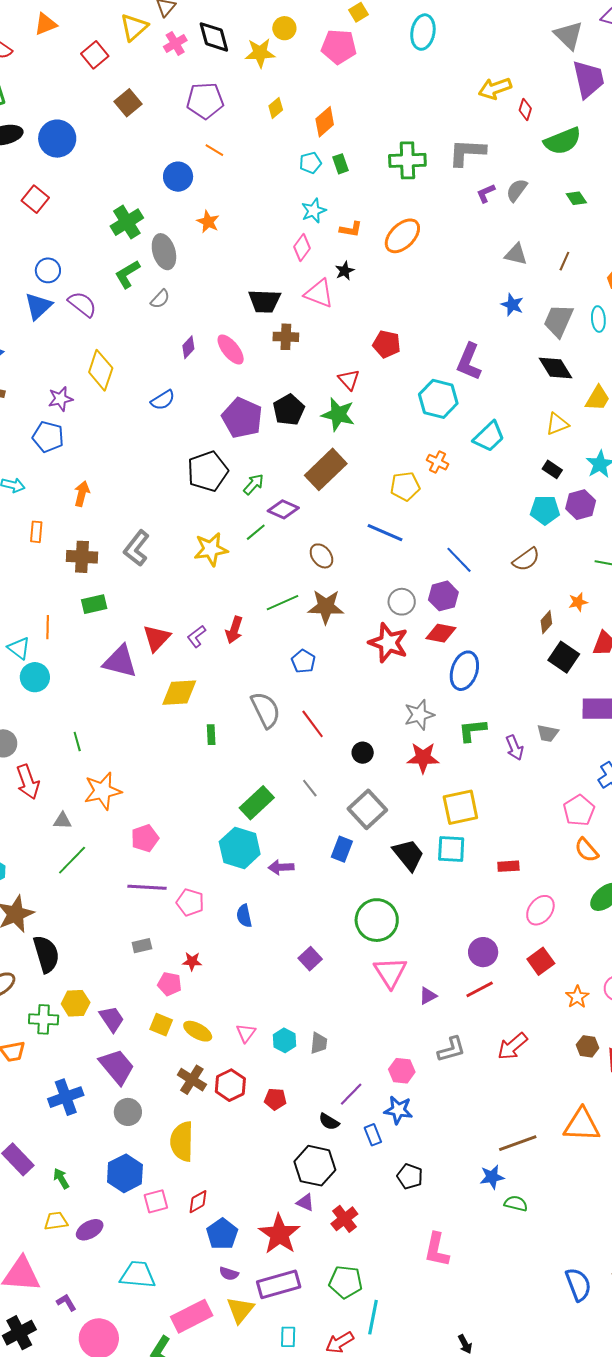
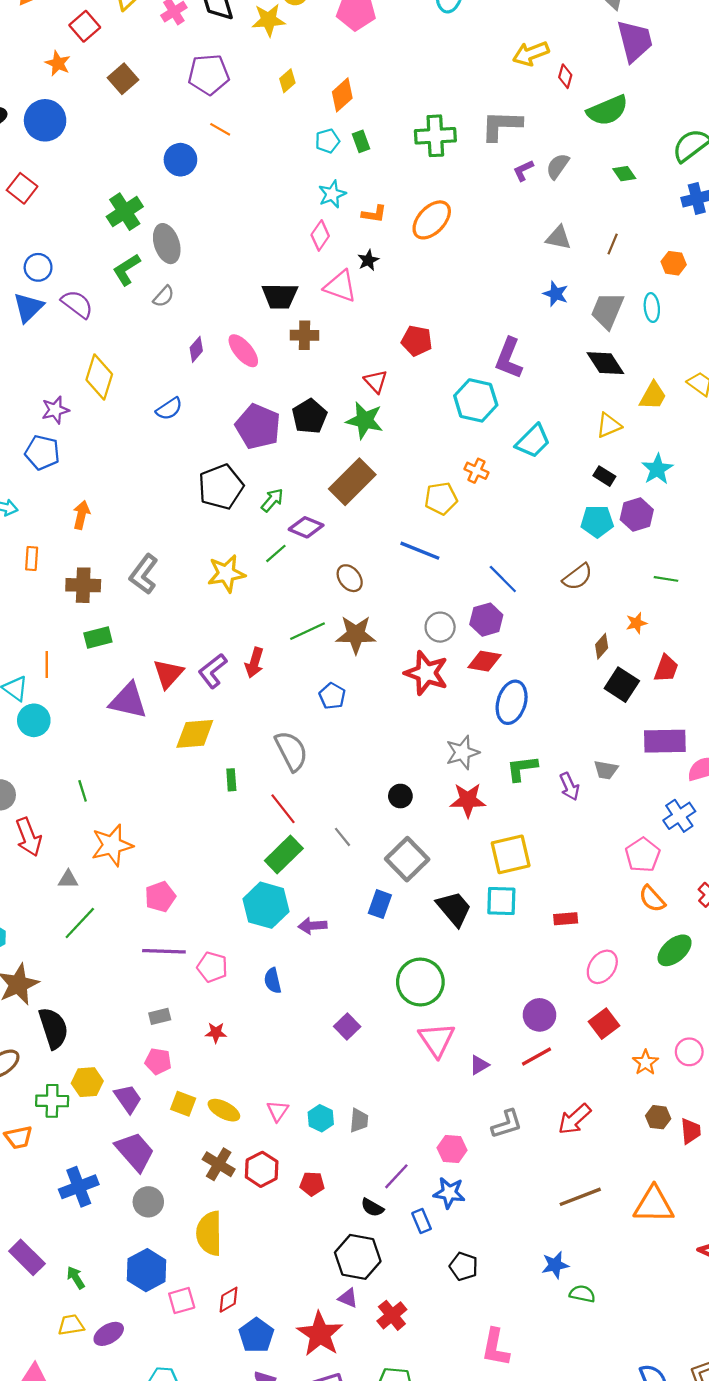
orange star: (208, 222) -> (58, 63), moved
purple L-shape: (197, 636) -> (213, 671), size x1.4
red line: (313, 724) -> (283, 809), moved
pink pentagon: (170, 984) -> (158, 1061), moved
brown line: (518, 1143) -> (580, 1197), moved

